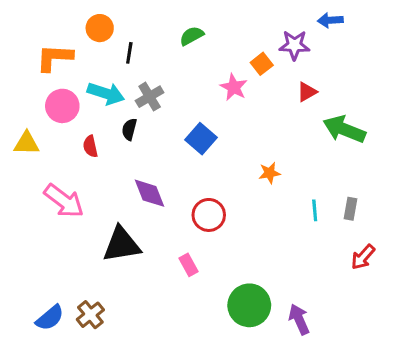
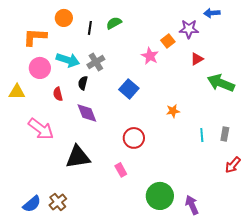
green semicircle: (192, 36) -> (114, 23), moved
black line: (129, 53) -> (90, 28), moved
purple diamond: (150, 193) -> (87, 113), moved

